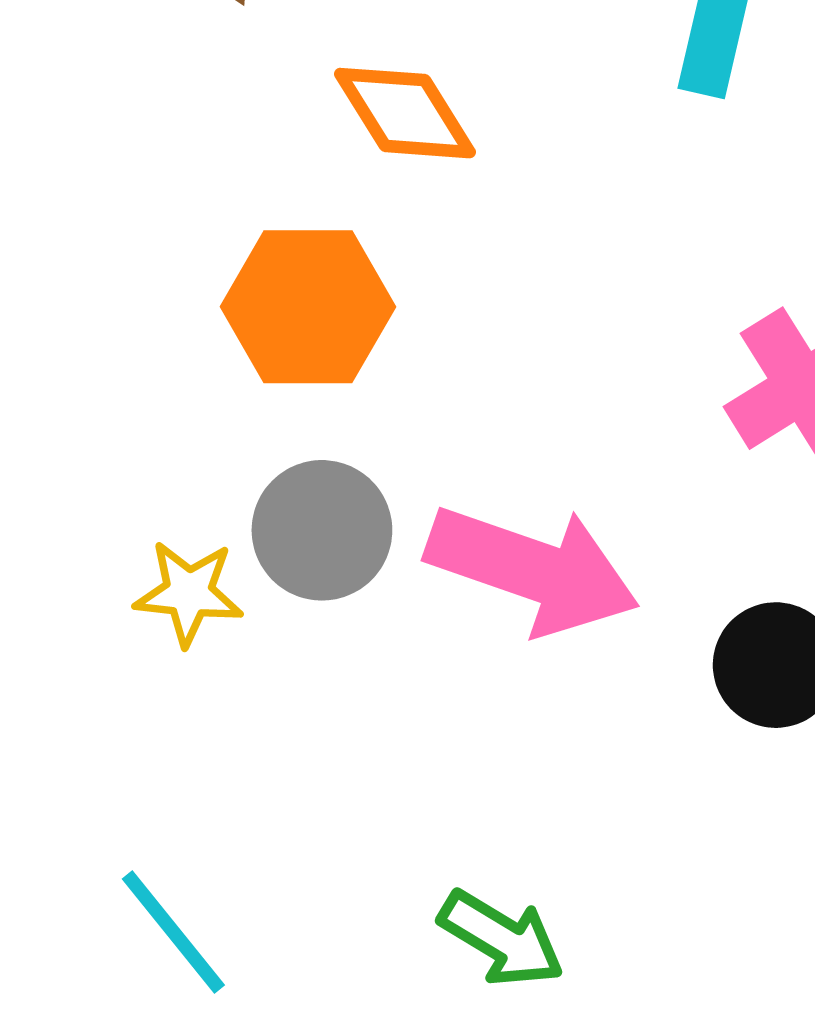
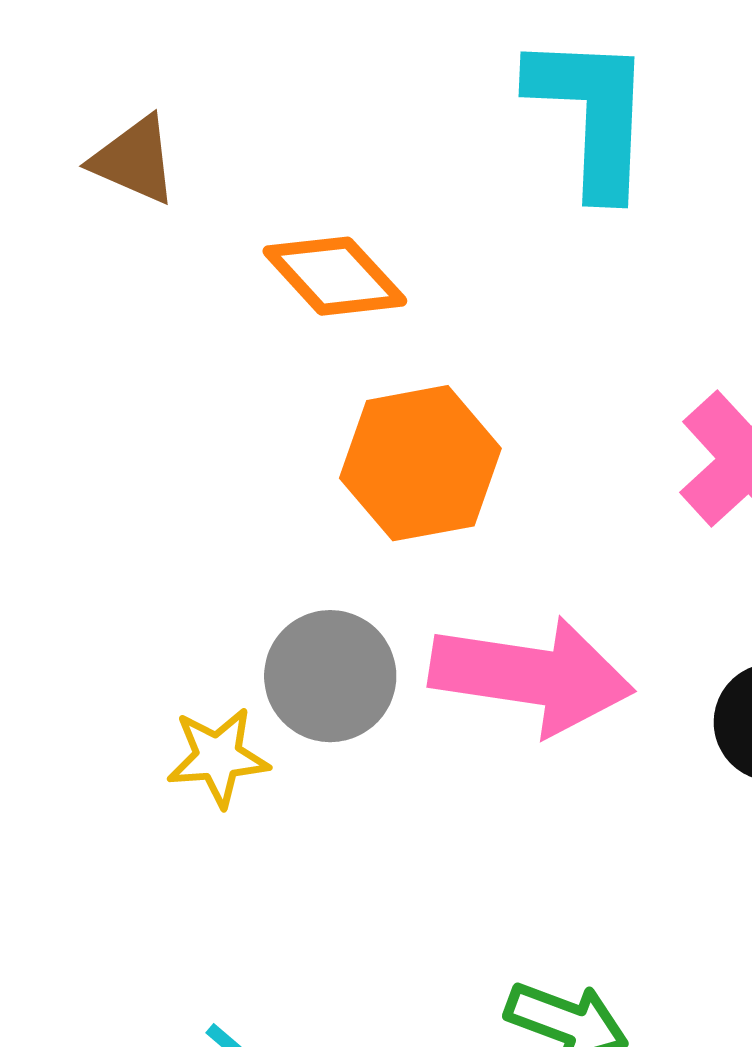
orange hexagon: (308, 307) -> (420, 463), moved

